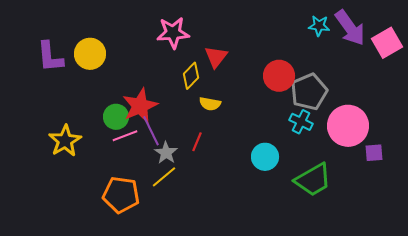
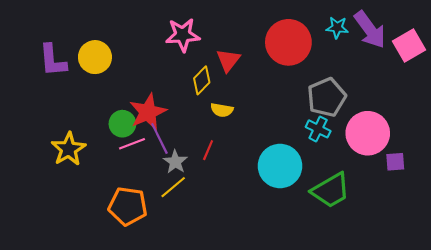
red circle: (279, 76) -> (288, 42), moved, size x1.4
cyan circle: (265, 157) -> (280, 166), size x1.5

